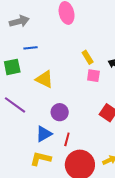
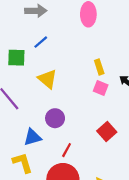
blue line: (30, 48) -> (41, 42), turned -48
red line: (67, 139) -> (67, 150), moved
yellow L-shape: (41, 159) -> (23, 163), turned 45

